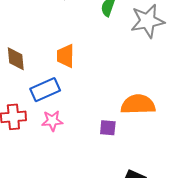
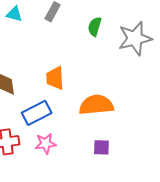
orange semicircle: (138, 104) -> (96, 105), moved

